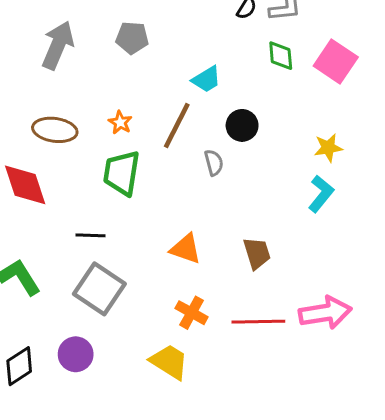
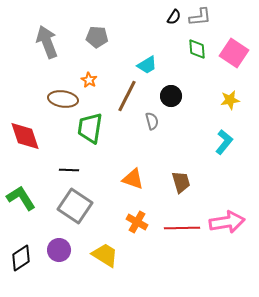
gray arrow: (58, 45) -> (47, 42), turned -44
orange star: (120, 122) -> (89, 80), moved
brown ellipse: (55, 130) -> (63, 99), moved
yellow star: (328, 148) -> (230, 100), moved
yellow trapezoid: (169, 362) -> (105, 255), moved

